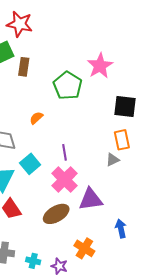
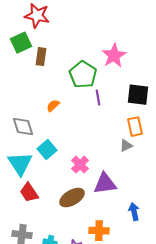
purple line: (64, 152) -> (98, 98), moved
pink cross: (64, 180) -> (80, 165), size x0.7
orange cross: (84, 248) -> (99, 231), turned -30

